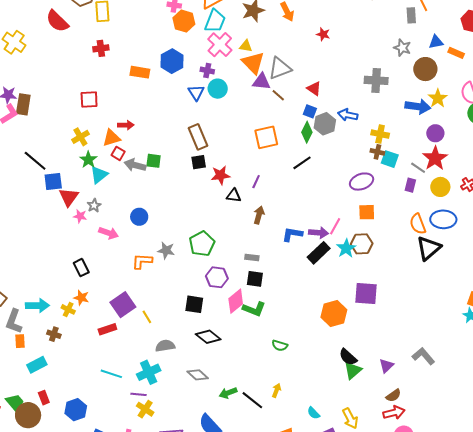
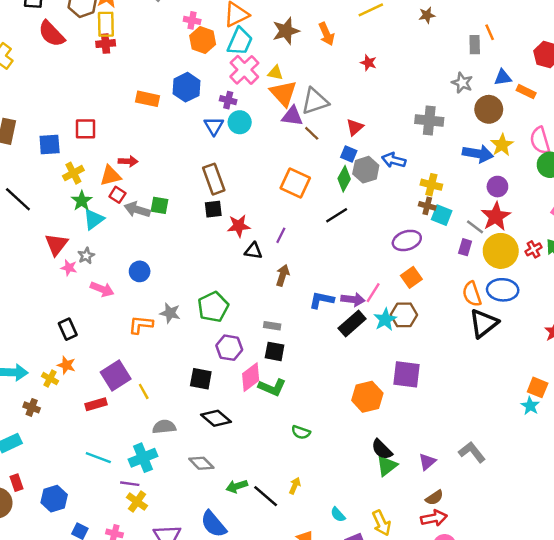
red cross: (101, 48) -> (106, 44), moved
red triangle: (314, 89) -> (355, 127), turned 42
orange square: (266, 137) -> (295, 183), turned 35
blue square: (53, 181) -> (50, 144), moved
yellow circle: (440, 187) -> (501, 251), size x1.5
orange square: (367, 212) -> (411, 277), turned -36

